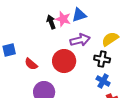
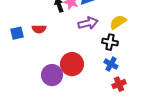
red circle: (64, 61) -> (72, 64), moved
red semicircle: (31, 64) -> (39, 29), moved, turned -40

